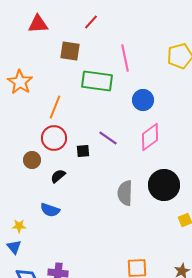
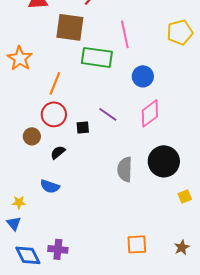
brown square: (70, 51) -> (70, 27), size x1.4

